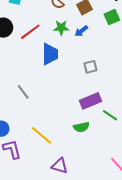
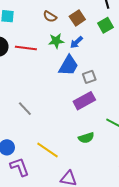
red line: (30, 32) -> (26, 48), turned 50
blue trapezoid: (50, 54) -> (69, 66), moved, turned 35
purple rectangle: (90, 101) -> (84, 101), moved

